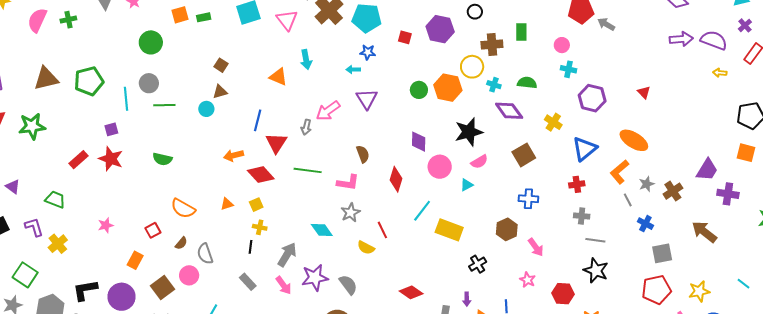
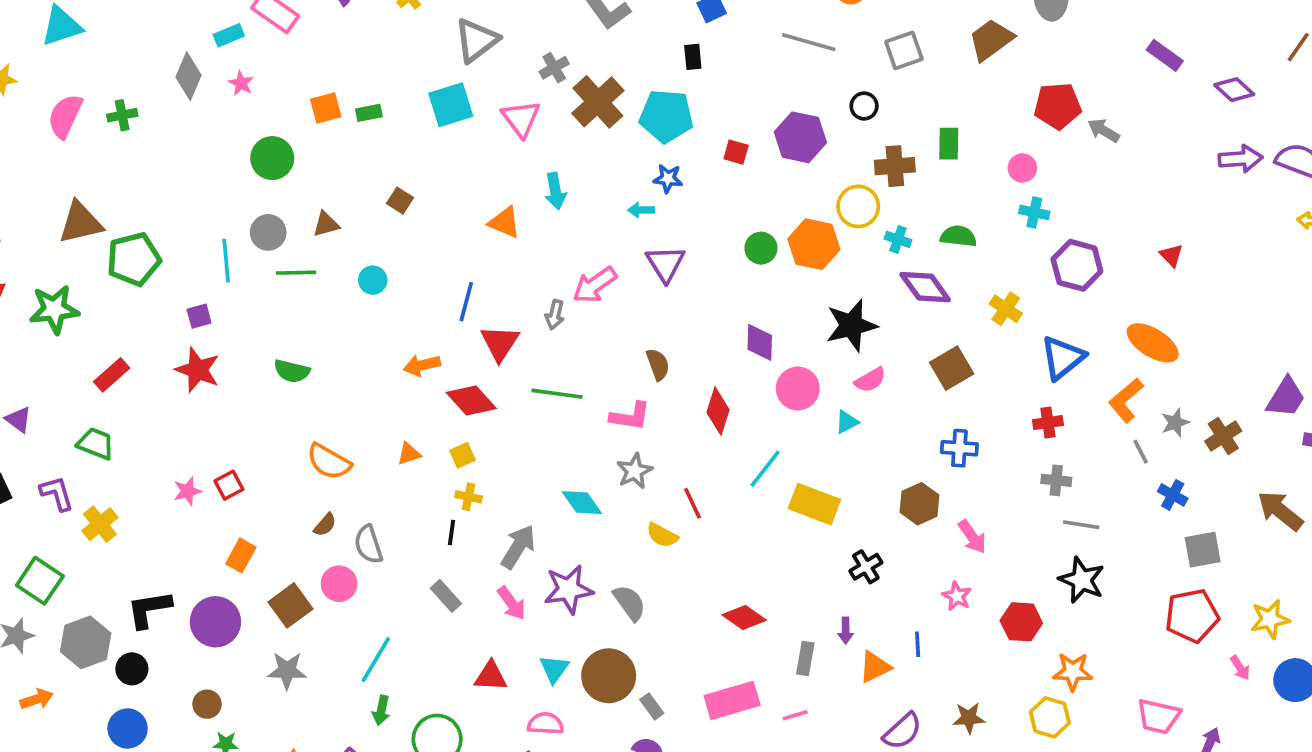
green pentagon: (89, 81) -> (134, 259), moved
brown triangle: (220, 92) -> (326, 224), moved
red rectangle: (79, 160) -> (112, 375), moved
red square: (153, 230) -> (229, 485), moved

